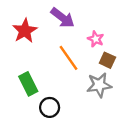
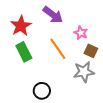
green rectangle: (28, 84) -> (24, 52), moved

